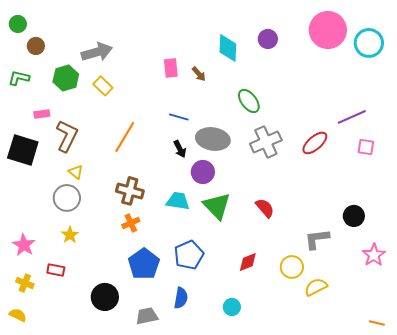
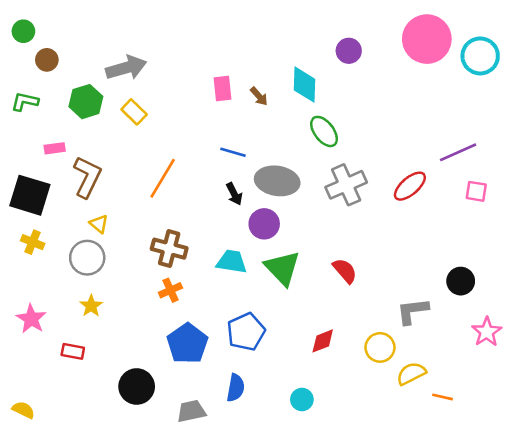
cyan diamond: (228, 48) -> (305, 85), moved
yellow cross: (25, 283) -> (33, 242), moved
orange line: (377, 323) -> (442, 397), moved

